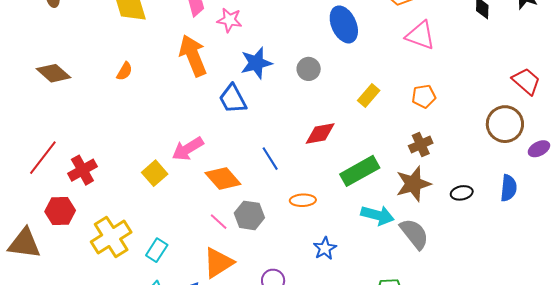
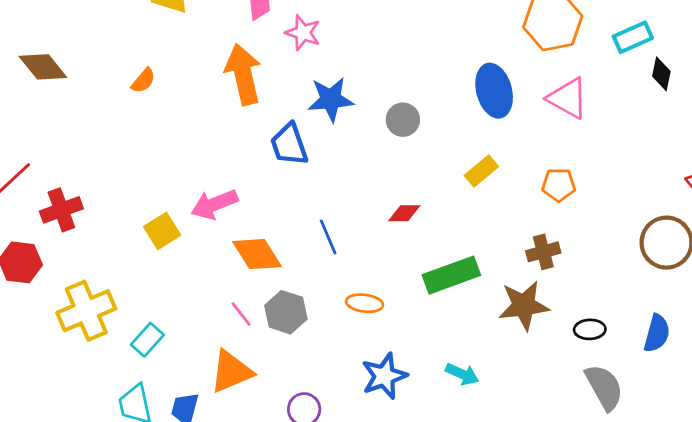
blue ellipse: (344, 24) -> (494, 91), moved
red diamond: (320, 134) -> (404, 213), size x0.7
cyan arrow: (378, 215) -> (462, 374), moved, size x0.7
gray semicircle: (414, 234) -> (604, 387), moved
blue star: (325, 248) -> (384, 376), size x1.4

